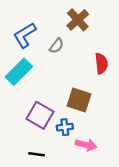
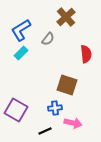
cyan rectangle: (19, 72) -> (21, 53), moved, size x0.6
purple square: (40, 115) -> (16, 110), moved
black line: (37, 154) -> (45, 131), moved, turned -32

